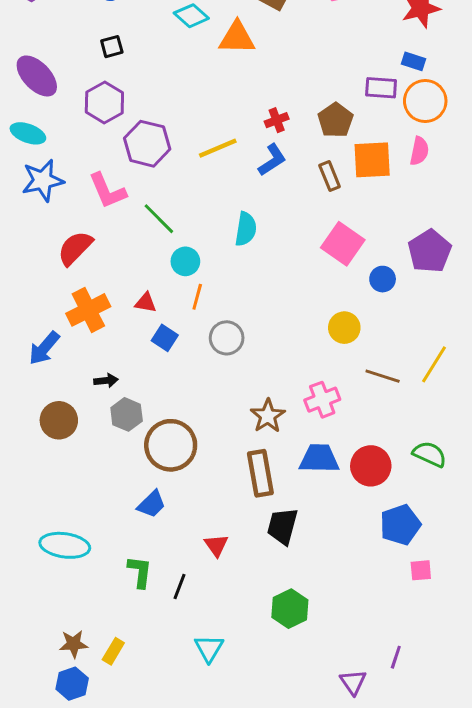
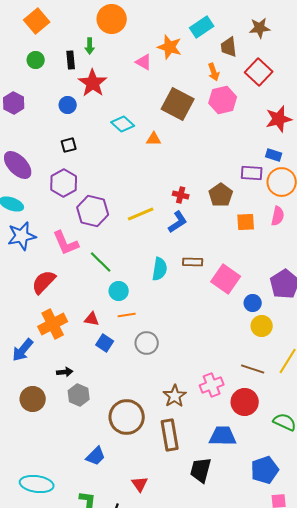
orange triangle: (237, 38) -> (154, 139), size x0.6
red cross: (277, 120) -> (181, 195), turned 35
orange square: (372, 160) -> (246, 222), size x0.7
brown rectangle: (330, 176) -> (193, 262), moved, turned -66
orange line: (197, 297) -> (127, 315), turned 66
yellow circle: (344, 328) -> (262, 326), moved
brown circle: (171, 445) -> (127, 417), moved
blue trapezoid: (319, 459) -> (223, 436), moved
red circle: (371, 466) -> (245, 402), moved
black trapezoid: (282, 526) -> (201, 470), moved

